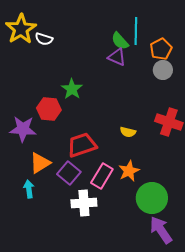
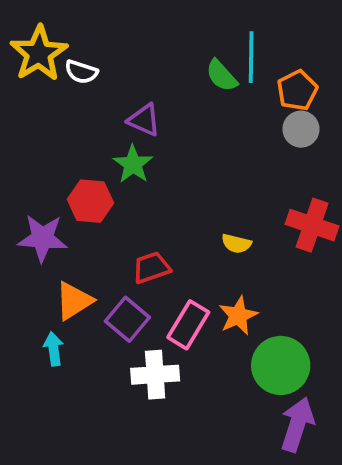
purple triangle: (117, 57) -> (144, 120), moved
red trapezoid: (82, 145) -> (151, 268), size x0.7
purple arrow: (161, 230) -> (297, 425), turned 52

